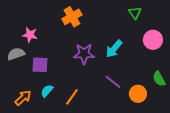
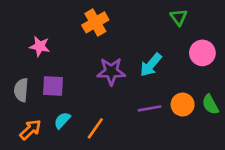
gray semicircle: (16, 54) -> (21, 90), moved, turned -66
purple line: (113, 82) -> (150, 108), turned -48
orange circle: (138, 94) -> (183, 105), moved

